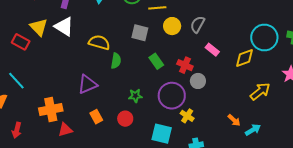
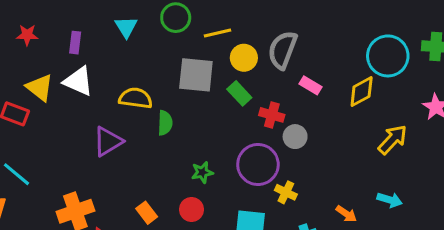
gray semicircle: (198, 24) -> (283, 50), size x1.4
gray square: (140, 33) -> (196, 75), size x1.4
green rectangle: (156, 61) -> (239, 93), moved
purple triangle: (88, 84) -> (108, 142), moved
orange arrow: (234, 120) -> (346, 214), moved
cyan arrow: (253, 130) -> (390, 200), turned 56

